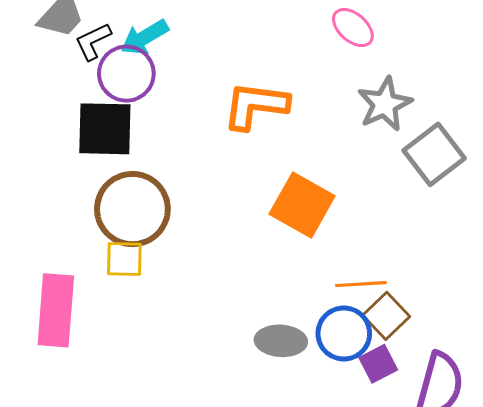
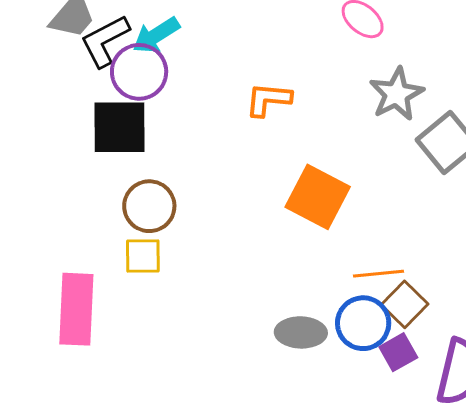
black L-shape: (93, 41) -> (105, 41), size x1.4
orange L-shape: (256, 105) -> (268, 99), size x0.7
brown circle: (132, 209) -> (149, 206), size x0.7

